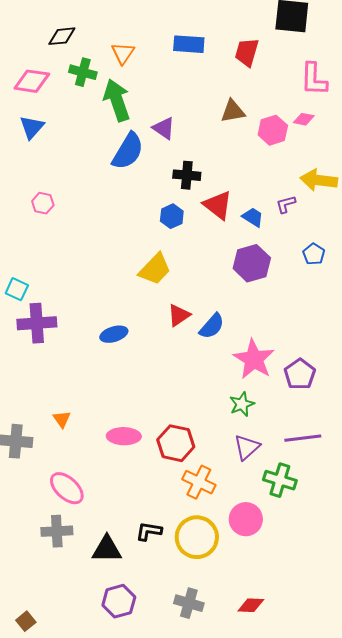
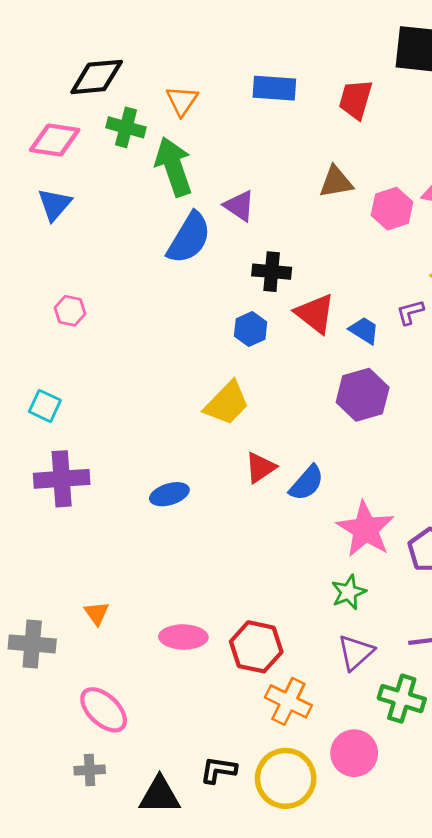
black diamond: (62, 36) -> (97, 77), size x1.4
cyan square: (17, 289) -> (45, 406), moved
gray cross: (57, 531) -> (90, 770), size x0.7

